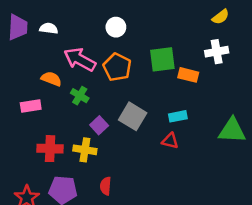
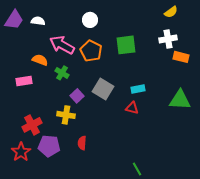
purple trapezoid: (18, 27) -> (14, 20), turned 30
orange rectangle: (188, 75) -> (181, 57), moved
red cross: (50, 149) -> (32, 125), moved, turned -30

